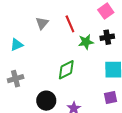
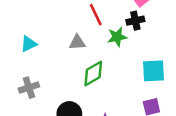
gray triangle: (42, 23) -> (77, 42), moved, turned 48
black cross: (107, 37) -> (135, 21), moved

